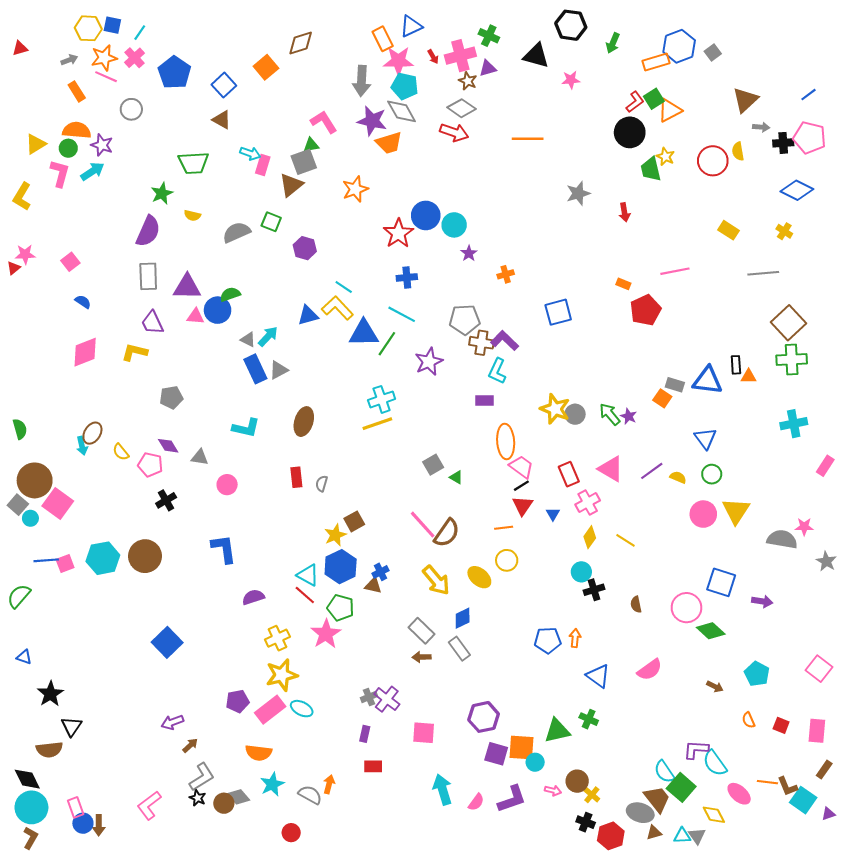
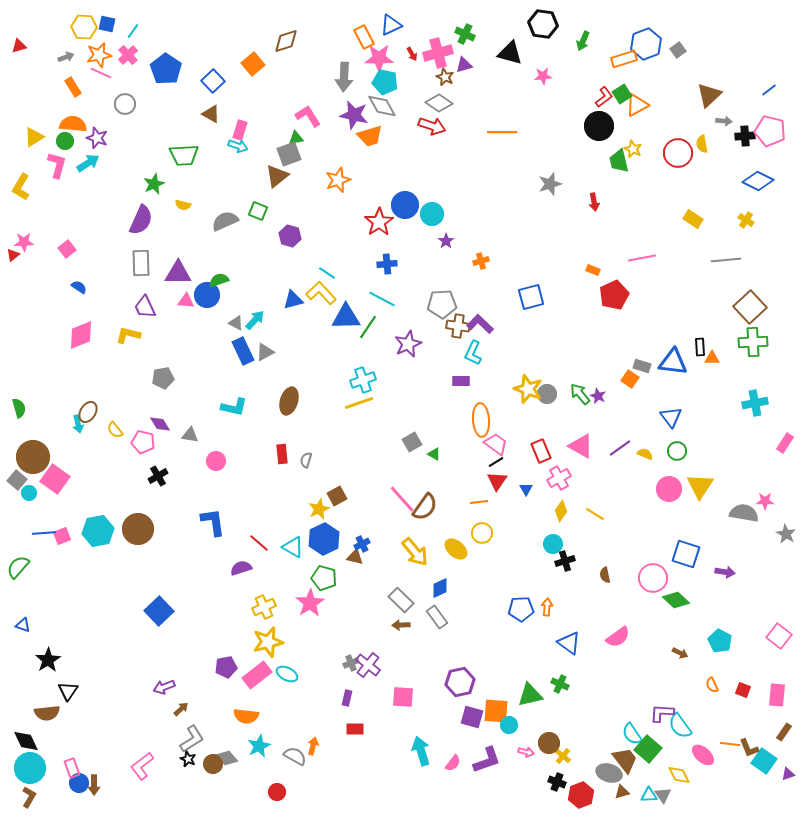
pink rectangle: (263, 165) -> (240, 130), moved
red line: (305, 595) -> (259, 543), moved

